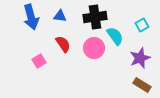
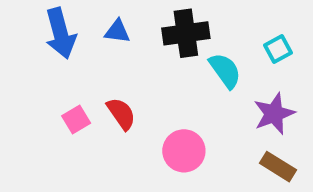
red semicircle: (63, 44) -> (121, 114), moved
pink circle: (94, 48) -> (184, 151), moved

